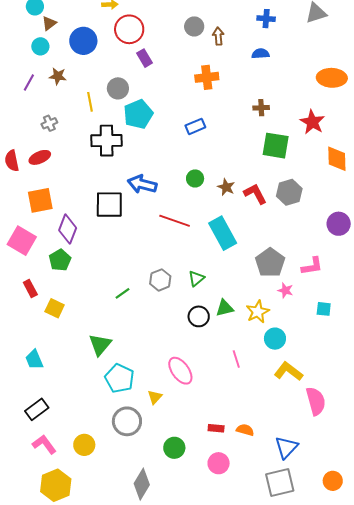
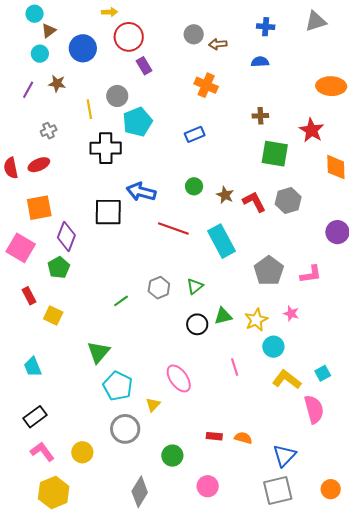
brown arrow: (218, 36) -> (218, 44), turned -90
orange cross: (207, 77) -> (206, 85), turned 30
pink star: (285, 290) -> (291, 313), moved
cyan square: (324, 309) -> (323, 373), moved, turned -35
pink circle: (219, 463) -> (208, 486), moved

